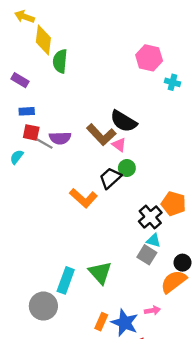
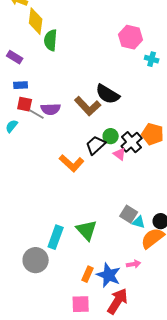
pink triangle: (119, 145) -> (120, 154), moved
orange pentagon: (174, 204) -> (153, 134), moved
black cross: (150, 217) -> (132, 142), moved
cyan triangle: (154, 240) -> (139, 222), moved

